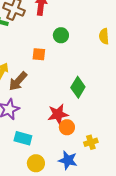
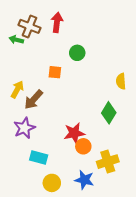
yellow semicircle: (104, 36) -> (121, 81), moved
green diamond: (78, 87) -> (109, 113), moved
yellow cross: (91, 142) -> (108, 162), size x1.5

